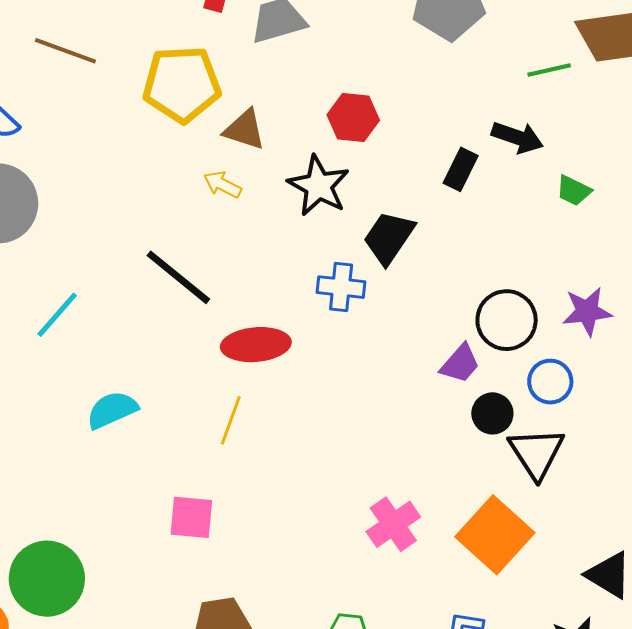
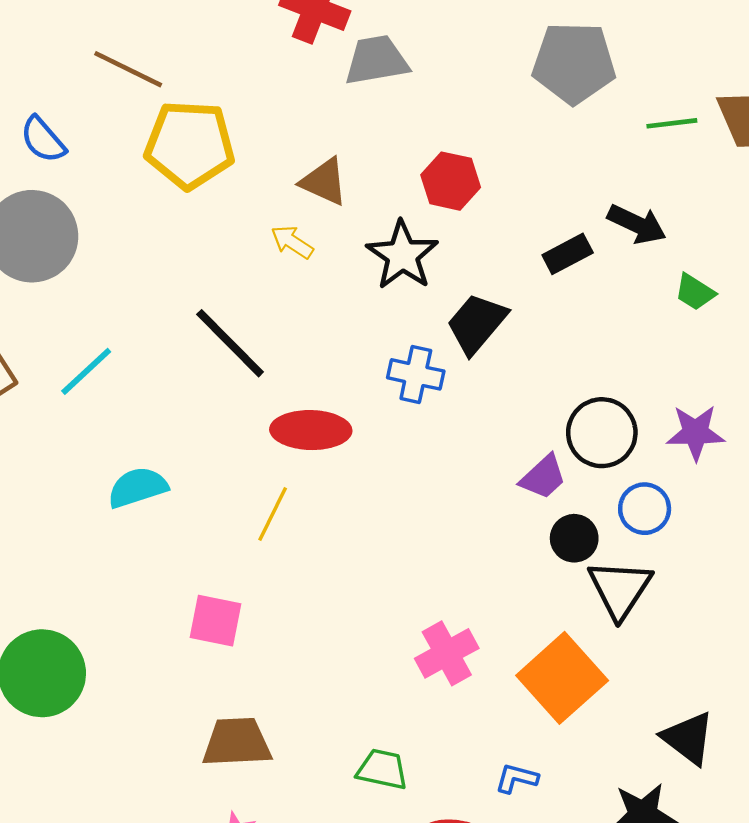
green line: (549, 70) -> (672, 123), moved
yellow pentagon: (182, 84) -> (190, 145), moved
black rectangle: (461, 169) -> (568, 254), turned 30

